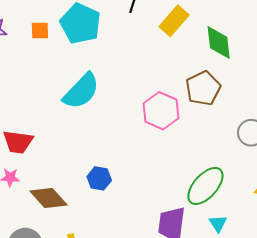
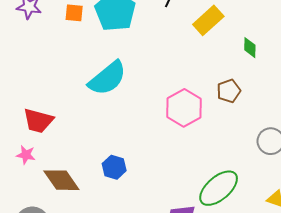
green diamond: (219, 43) -> (250, 48), size x0.6
brown pentagon: (203, 88) -> (229, 91), size x0.7

